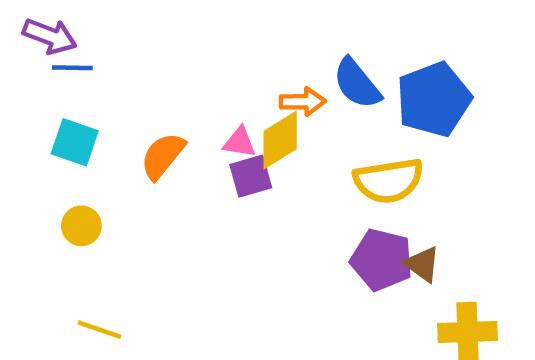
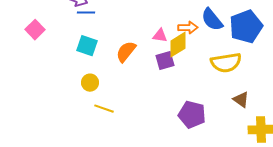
pink triangle: (239, 142) -> (160, 36), moved
purple pentagon: (382, 260) -> (192, 115), moved
yellow line: (99, 330) -> (104, 109), moved

